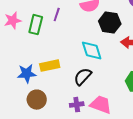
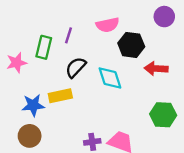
pink star: (13, 21) -> (17, 63), moved
black semicircle: (83, 77) -> (76, 67), moved
brown circle: (37, 100) -> (30, 136), moved

